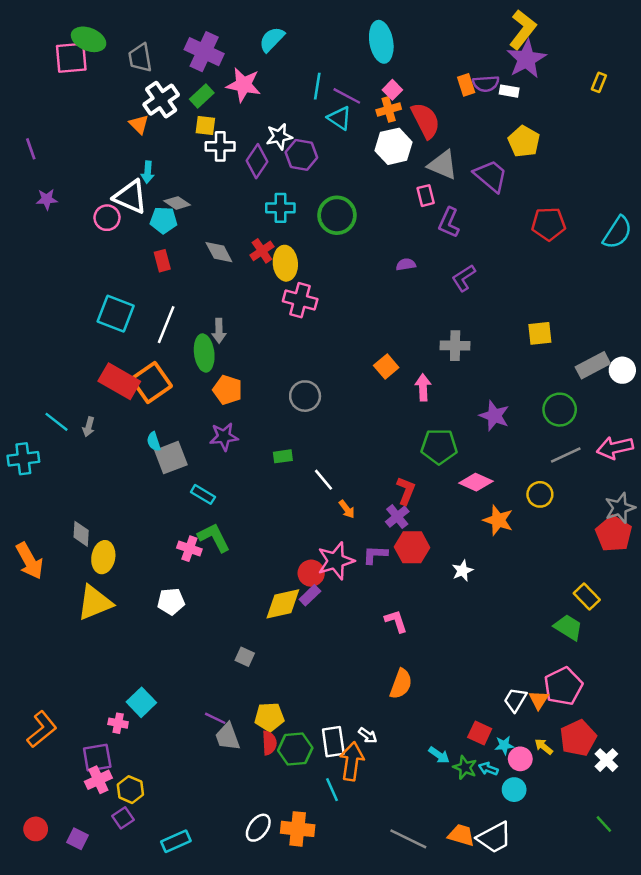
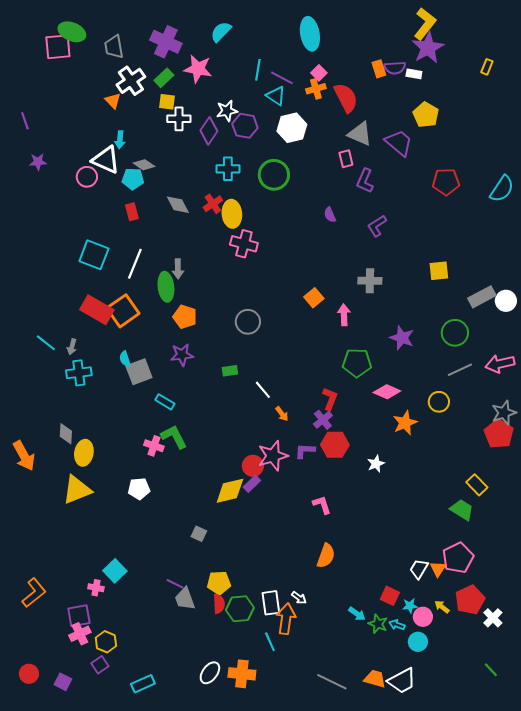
white hexagon: (394, 146) -> (292, 128), moved
purple semicircle: (406, 264) -> (330, 215), turned -105
cyan cross: (23, 459) -> (79, 373), moved
orange star: (498, 520) -> (405, 423), turned 30

